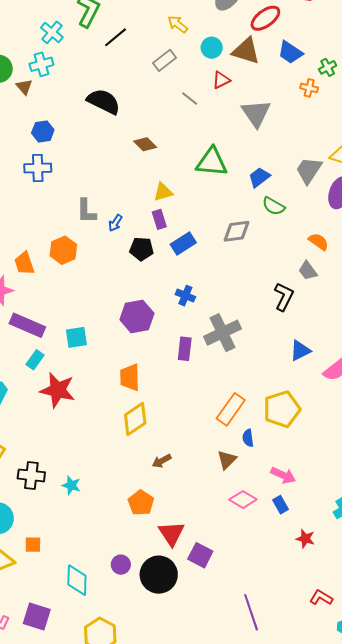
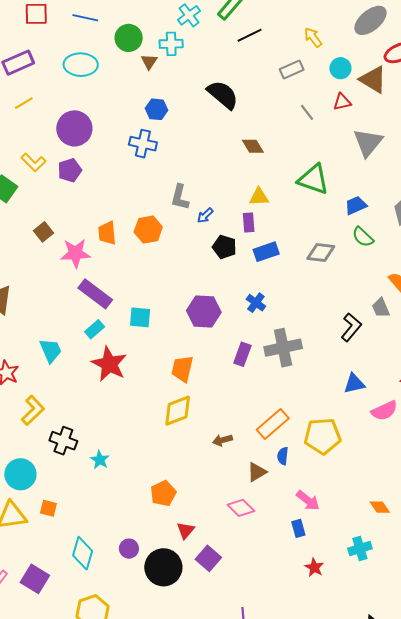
brown arrow: (162, 461) -> (222, 440), moved
pink diamond: (243, 500) -> (241, 508), moved
red triangle: (171, 533) -> (186, 530), size x0.7

